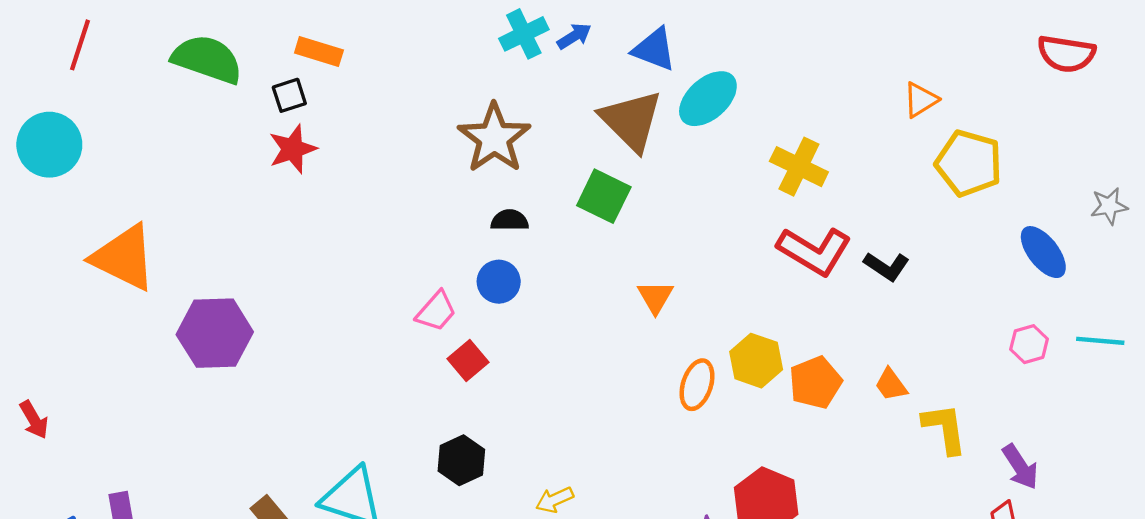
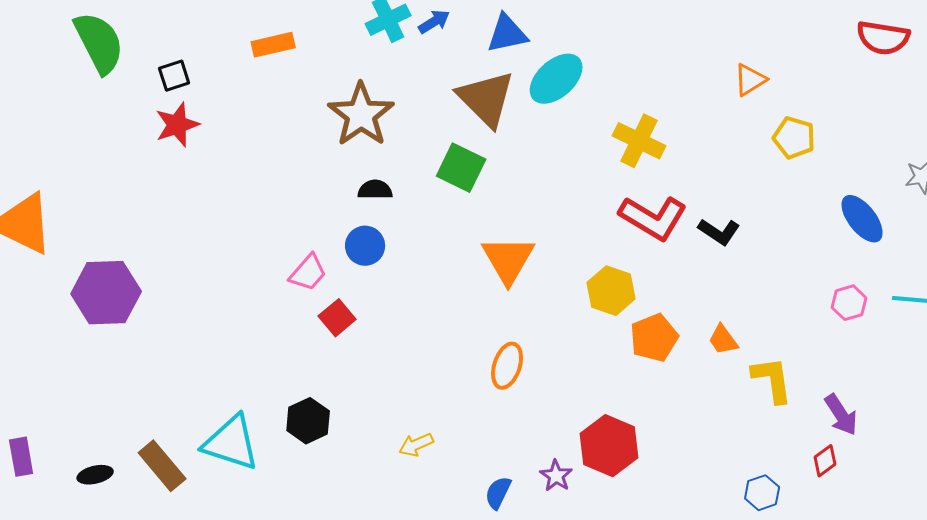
blue triangle: (654, 49) -> (507, 34), turned -33
orange rectangle: (319, 52) -> (273, 45), moved, turned -30
green semicircle: (207, 59) -> (99, 43), turned 44
yellow pentagon: (969, 163) -> (794, 138), size x0.7
orange triangle: (655, 297) -> (508, 260), size x1.6
yellow hexagon: (756, 361) -> (611, 291), moved
orange ellipse: (697, 385) -> (507, 366), moved
black hexagon: (461, 460) -> (308, 421), moved

